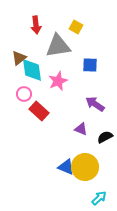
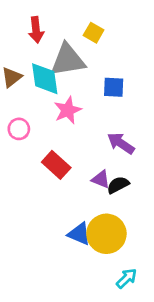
cyan diamond: (32, 70) -> (45, 79), moved
red rectangle: (39, 111) -> (56, 165), moved
black semicircle: (105, 137) -> (118, 185), moved

